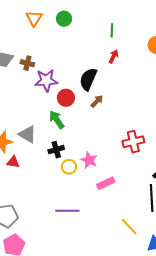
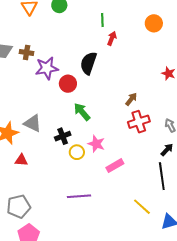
green line: (112, 30) -> (102, 20), moved
brown arrow: (97, 101) -> (131, 99), moved
green arrow: (57, 120) -> (82, 112), moved
red triangle: (13, 162) -> (21, 160), moved

